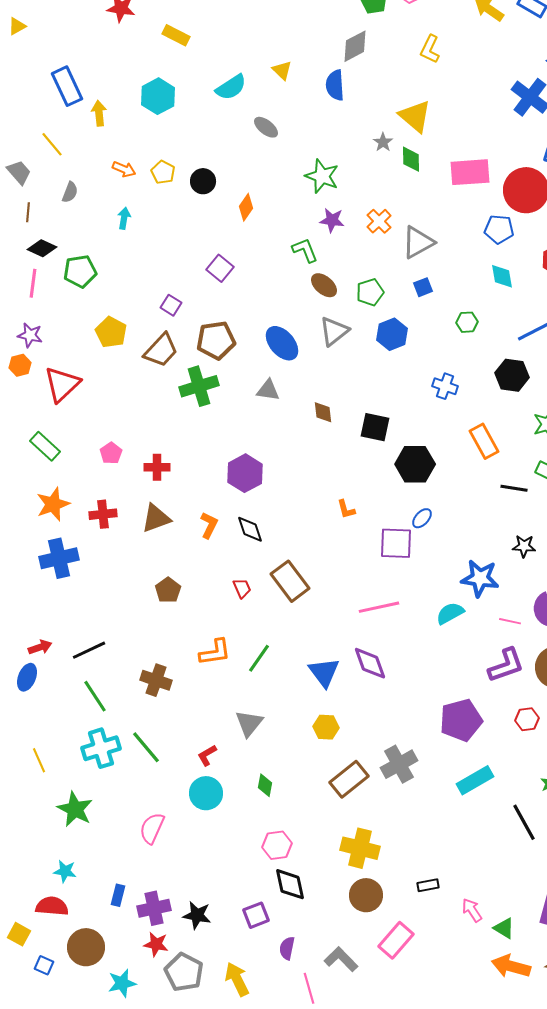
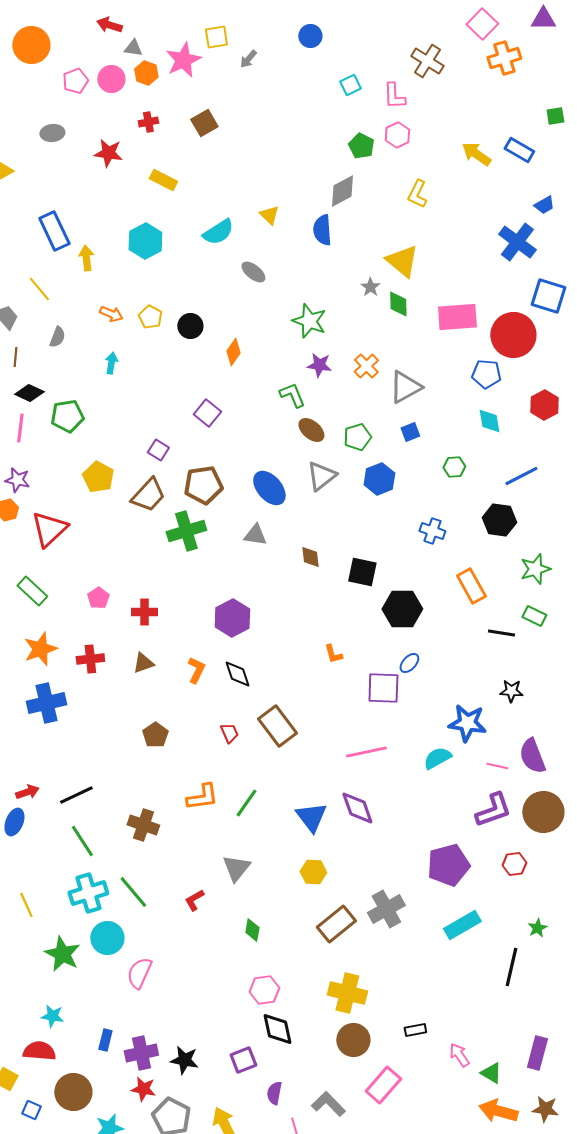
brown triangle: (156, 518) -> (143, 663), size x0.7
cyan circle: (206, 793) -> (107, 938), moved
black line: (524, 822) -> (511, 967), turned 42

